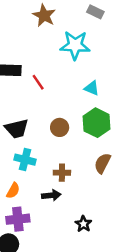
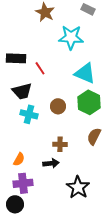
cyan triangle: (92, 88) -> (85, 73), size x1.6
black trapezoid: (17, 129) -> (22, 91), moved
cyan cross: (25, 160) -> (29, 114), moved
black star: (83, 224) -> (78, 187), size x1.6

